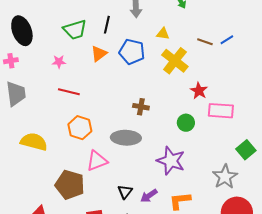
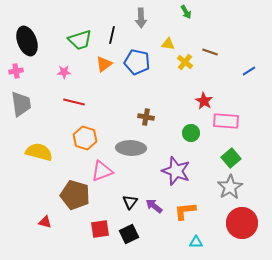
blue line: (227, 40) -> (249, 71), moved
yellow cross: (175, 61) -> (185, 62), moved, size x0.6
green square: (246, 150) -> (231, 158), moved
purple arrow: (149, 196) -> (154, 206), turned 72

